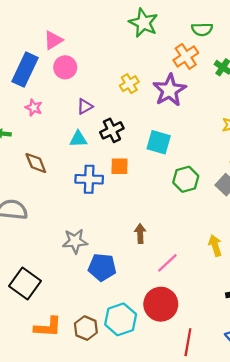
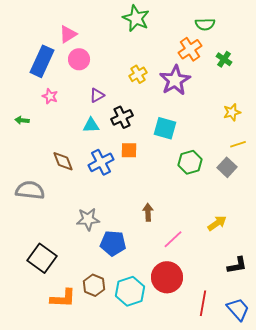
green star: (143, 23) -> (136, 18), moved
brown diamond: (36, 163) -> (63, 161), moved
blue cross: (89, 179) -> (101, 162), turned -30
yellow arrow: (215, 246) -> (217, 223), turned 72
brown hexagon: (86, 328) -> (94, 285), moved
red line: (188, 342) -> (203, 303), moved

